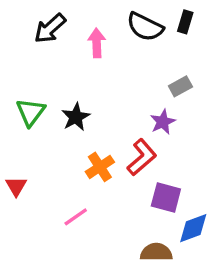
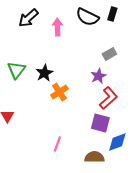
red L-shape: (142, 157) -> (108, 98), moved
orange cross: (100, 167) -> (59, 92), moved
pink line: (76, 217) -> (57, 144), moved, turned -35

